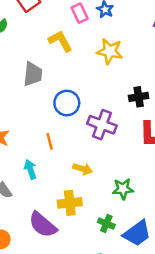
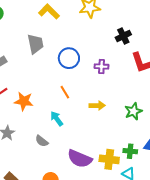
purple cross: (102, 125) -> (102, 66), size x0.6
yellow cross: (70, 203) -> (109, 159), moved, turned 30
green cross: (106, 224) -> (130, 151), moved

